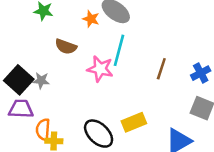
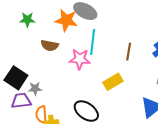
orange star: (91, 19) -> (66, 20), size x1.6
gray star: (41, 81) -> (35, 89), moved
yellow rectangle: (134, 122) -> (113, 82), moved

